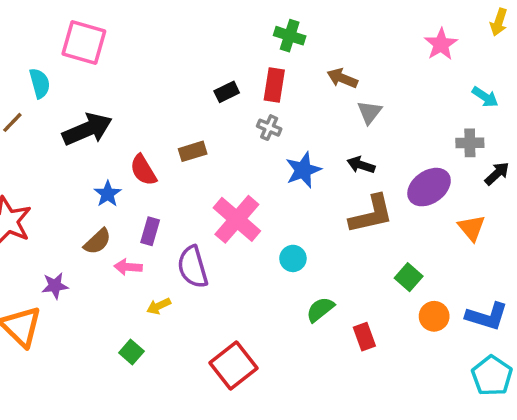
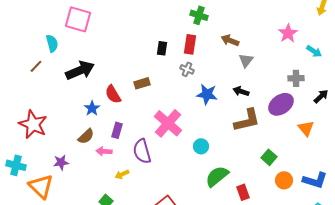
pink star: (441, 44) -> (288, 33), moved
black rectangle: (227, 92) -> (162, 48), turned -56
gray cross: (470, 143) -> (296, 78), moved
blue star: (303, 170) -> (207, 94), turned 30
green semicircle: (320, 309) -> (217, 176), size x1.4

